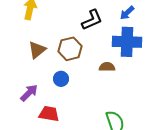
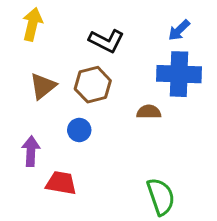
black L-shape: (92, 20) -> (106, 41), moved, turned 50
purple arrow: (29, 93) -> (31, 151), turned -42

